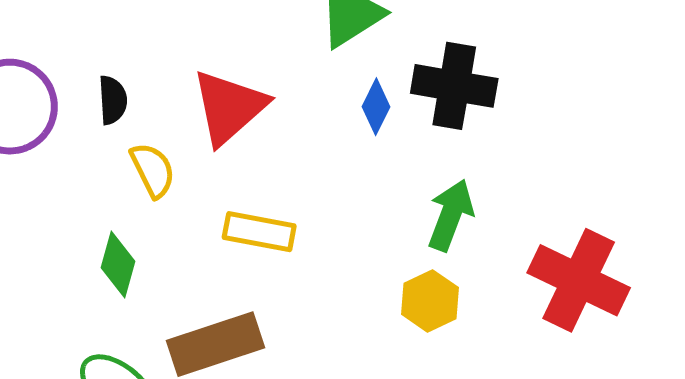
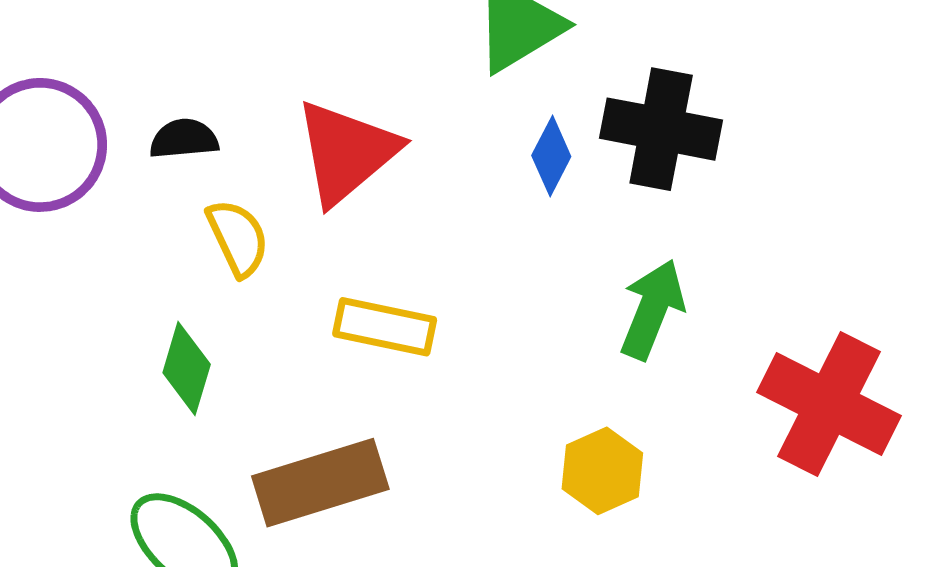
black semicircle: (113, 100) -> (184, 139), turned -93
yellow hexagon: (430, 301) -> (602, 471), moved

